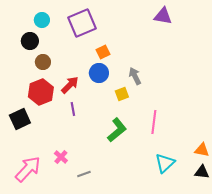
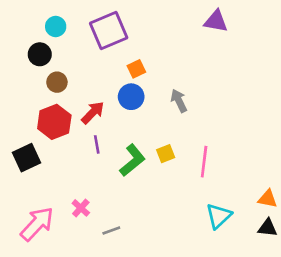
yellow square: (122, 94) -> (166, 154), moved
green L-shape: (117, 130) -> (132, 160), moved

